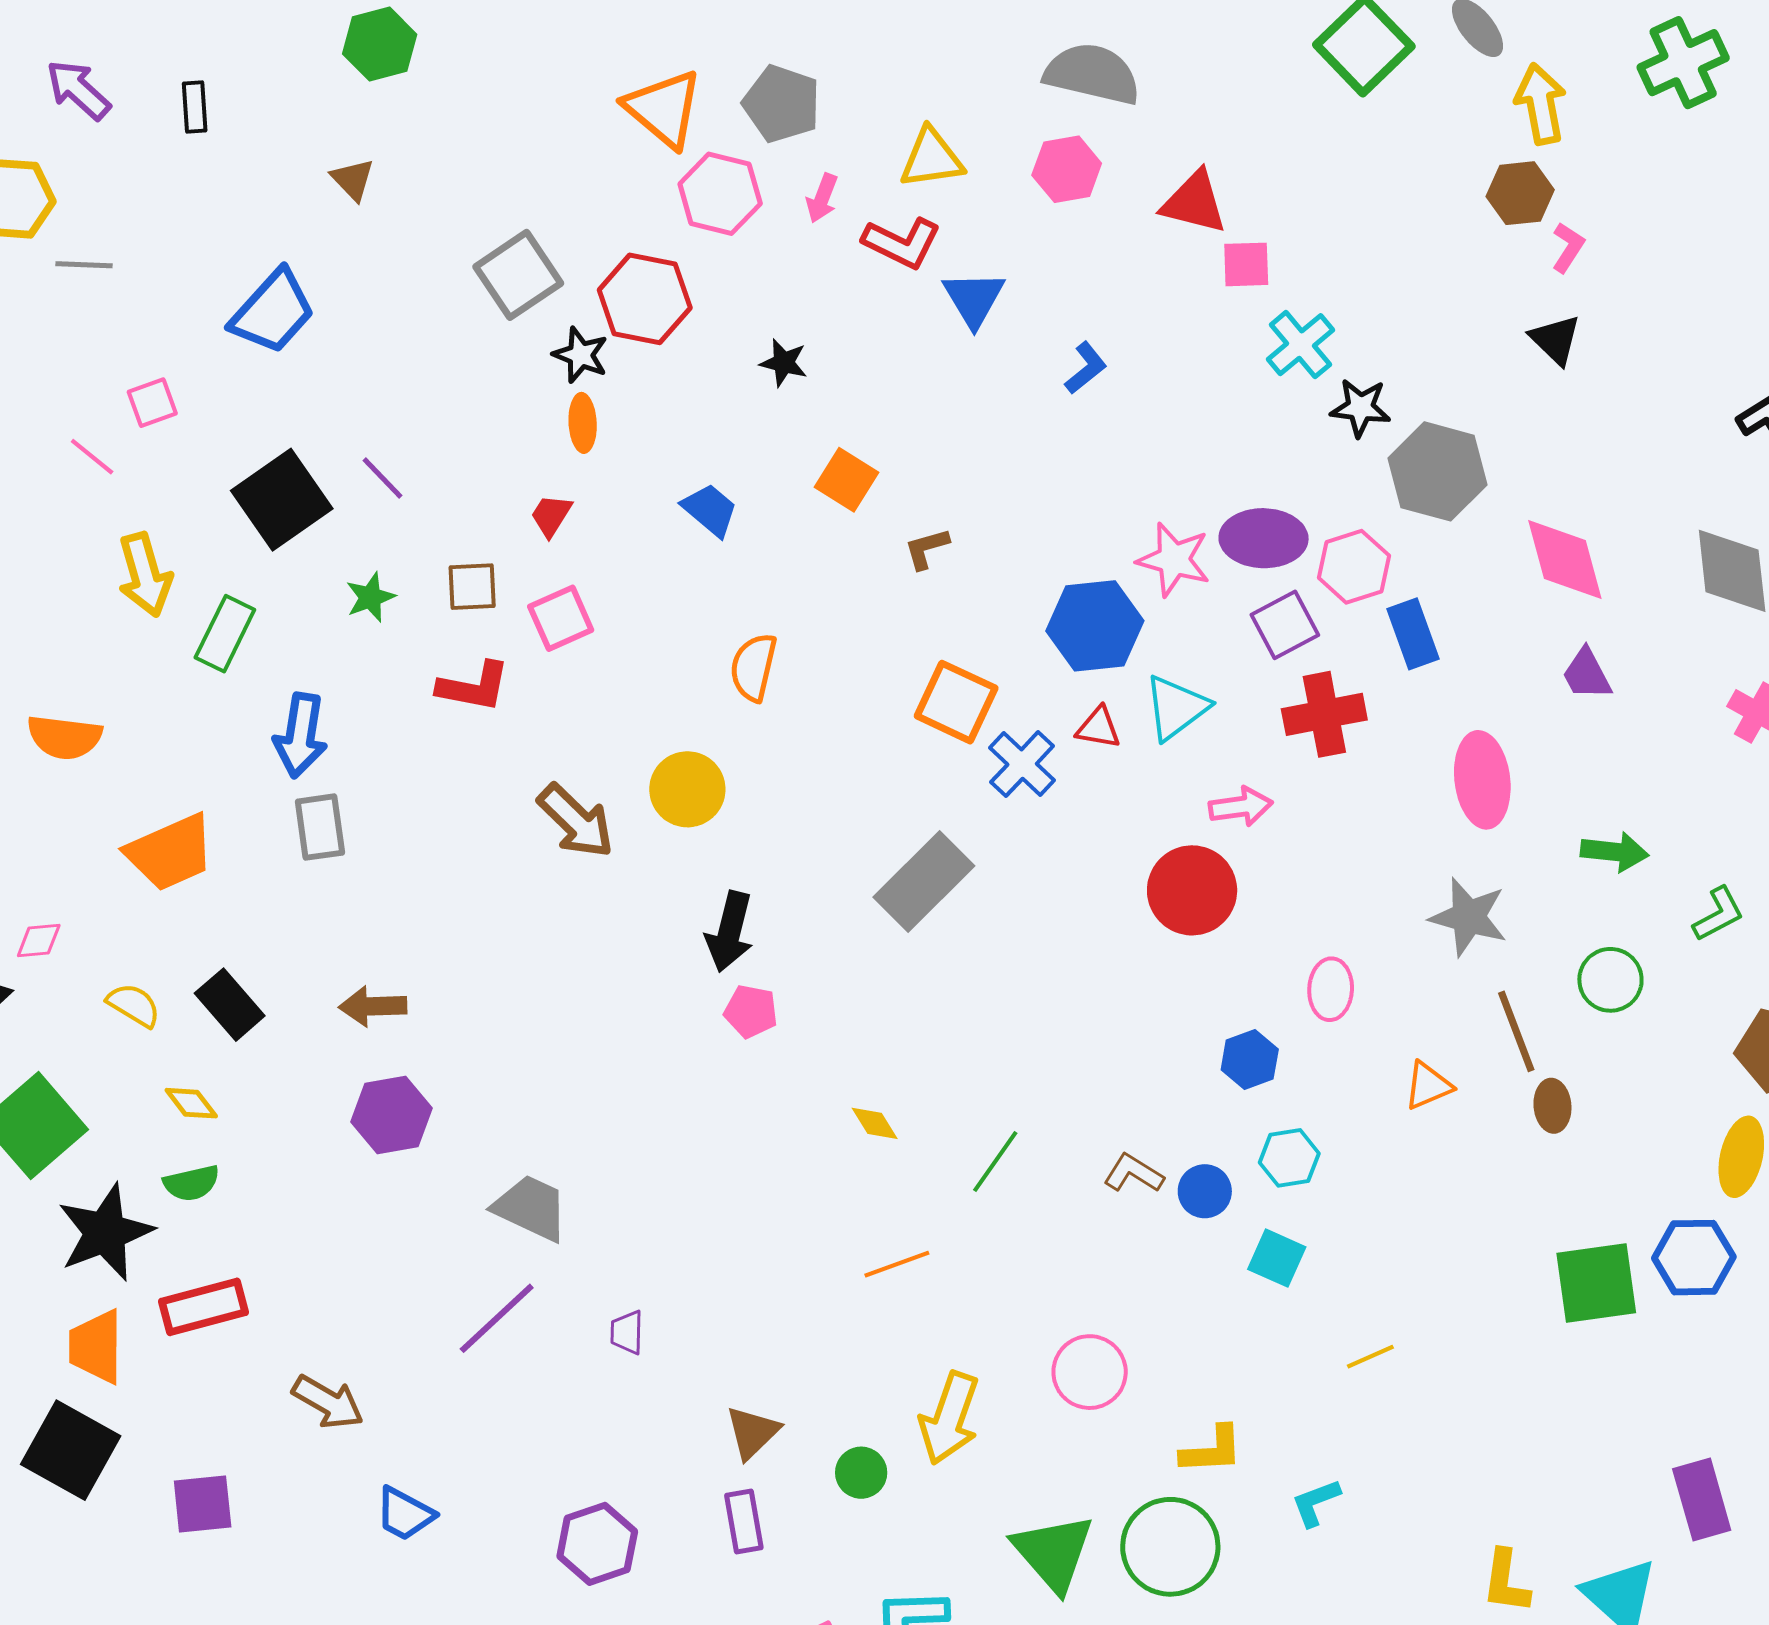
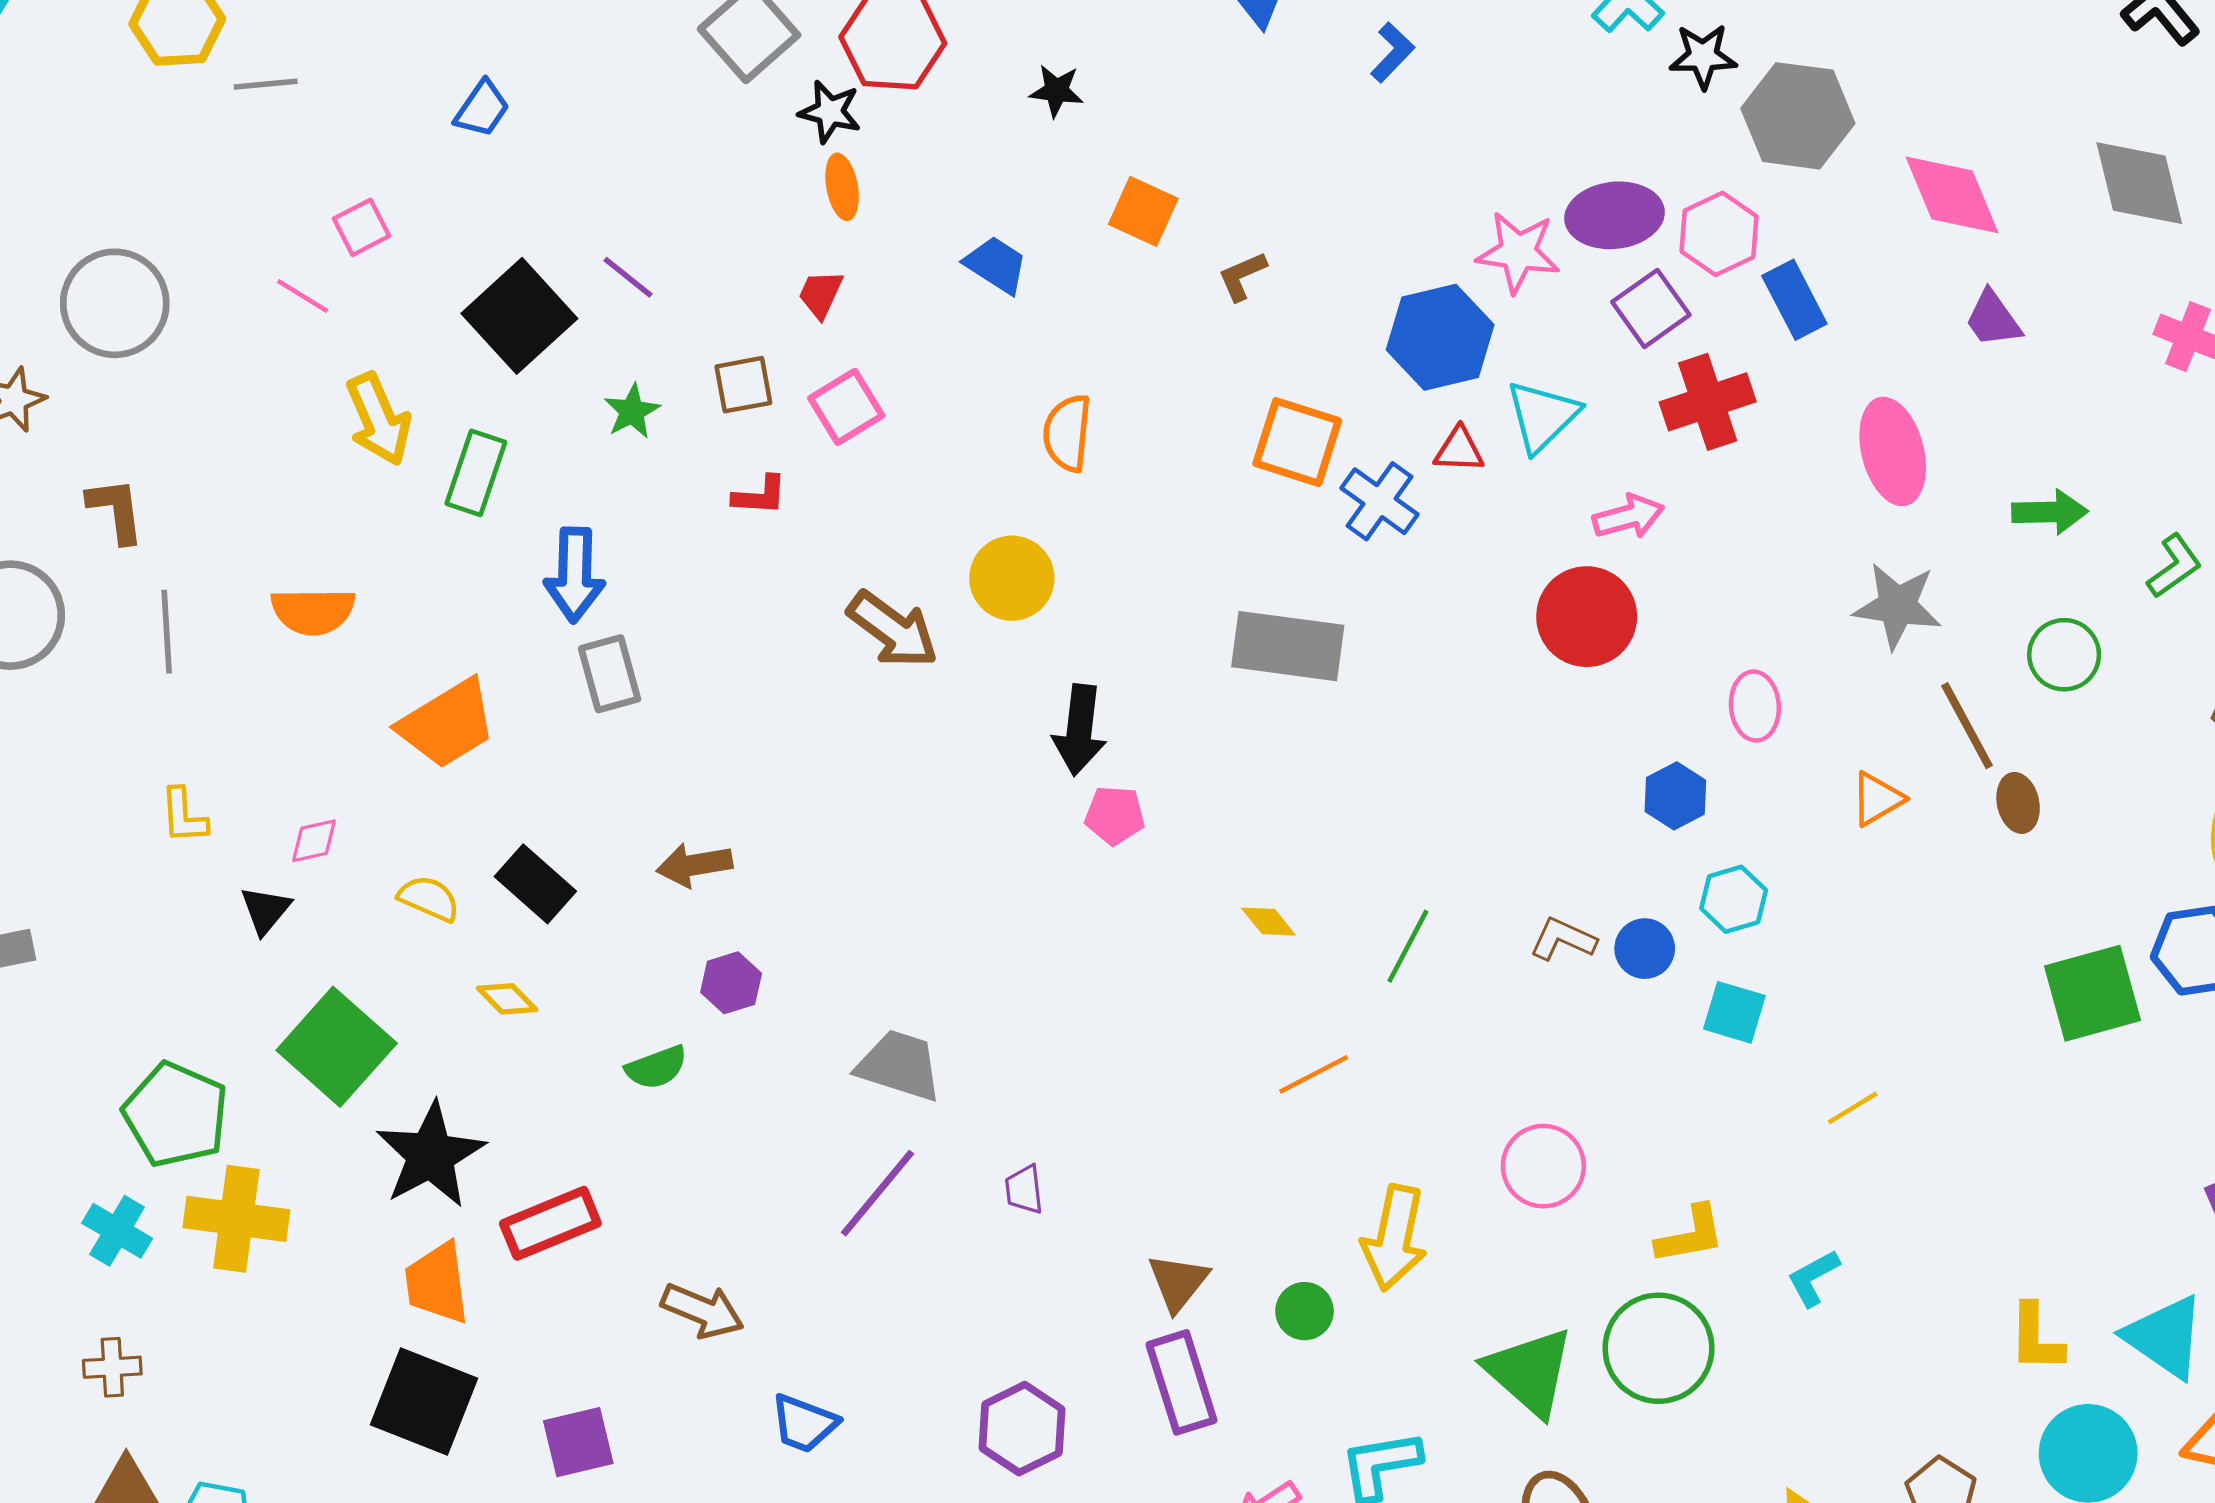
blue trapezoid: (273, 312) -> (482, 109), size x0.6
red L-shape: (474, 687) -> (760, 495), size x0.7
gray rectangle: (924, 882) -> (1288, 646), turned 60
purple hexagon: (391, 1115) -> (731, 983), size x0.7
green semicircle: (192, 1183) -> (656, 1067), moved
purple rectangle: (744, 1522) -> (1182, 1382), size x1.4

